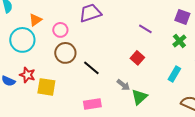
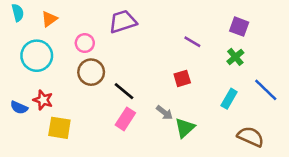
orange triangle: (35, 20) -> (49, 19), moved
red square: (137, 58) -> (182, 78), turned 32
yellow square: (46, 87) -> (59, 128), moved
pink rectangle: (92, 104) -> (125, 119), moved, turned -48

